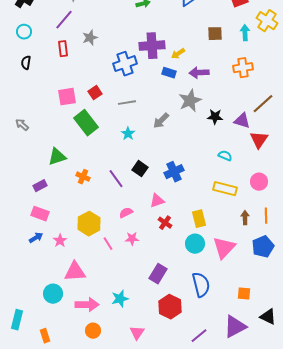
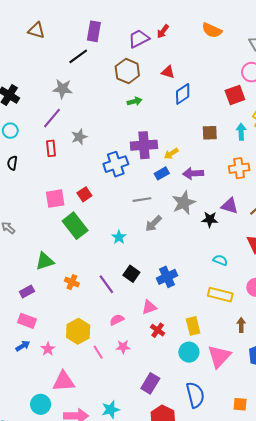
blue rectangle: (169, 73) -> (162, 173), turned -48
gray line: (127, 103) -> (142, 200), moved
purple triangle: (242, 121) -> (230, 206), moved

